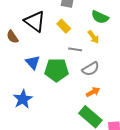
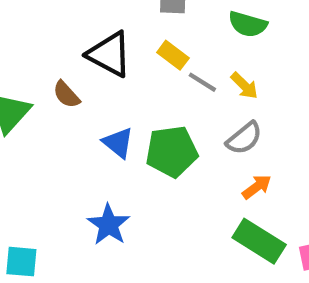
yellow arrow: (93, 37) -> (244, 86), moved
gray line: (75, 49) -> (202, 82), moved, turned 32

